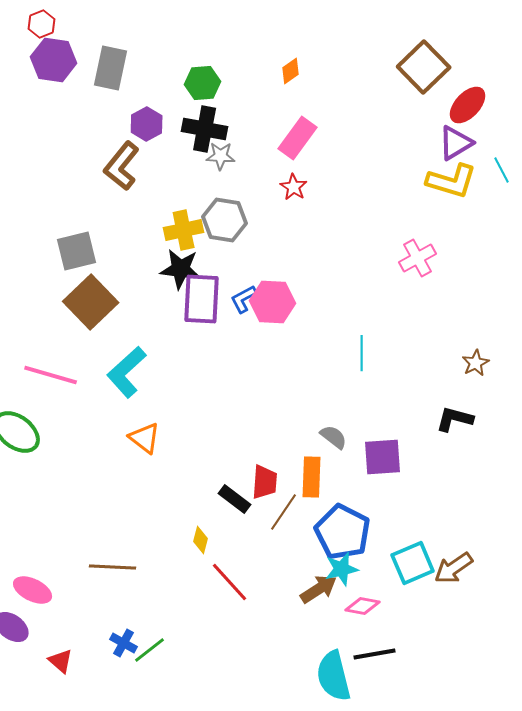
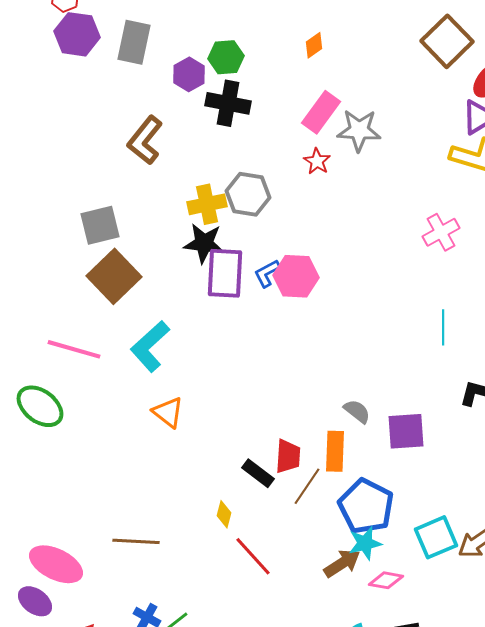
purple hexagon: (147, 124) -> (189, 74), moved
gray star: (221, 156) -> (359, 130), moved, size x1.5
cyan line: (362, 353) -> (443, 327), moved
pink ellipse: (33, 590) -> (56, 564), size x1.4

